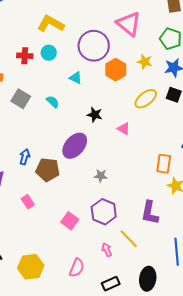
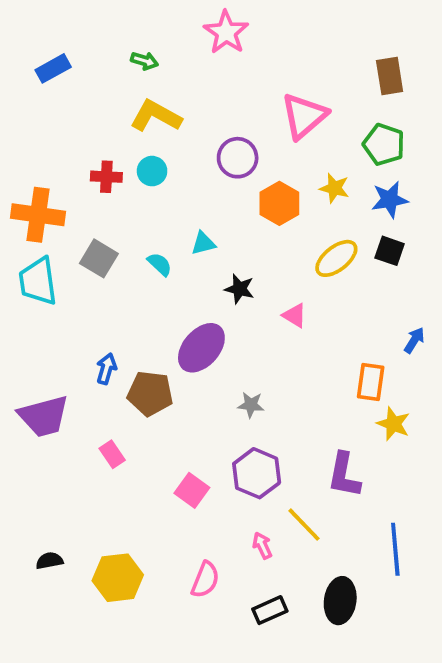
pink triangle: (129, 24) -> (304, 116), turned 40
purple circle: (94, 46) -> (238, 158), size x0.7
cyan triangle: (76, 78) -> (203, 243), moved, turned -40

